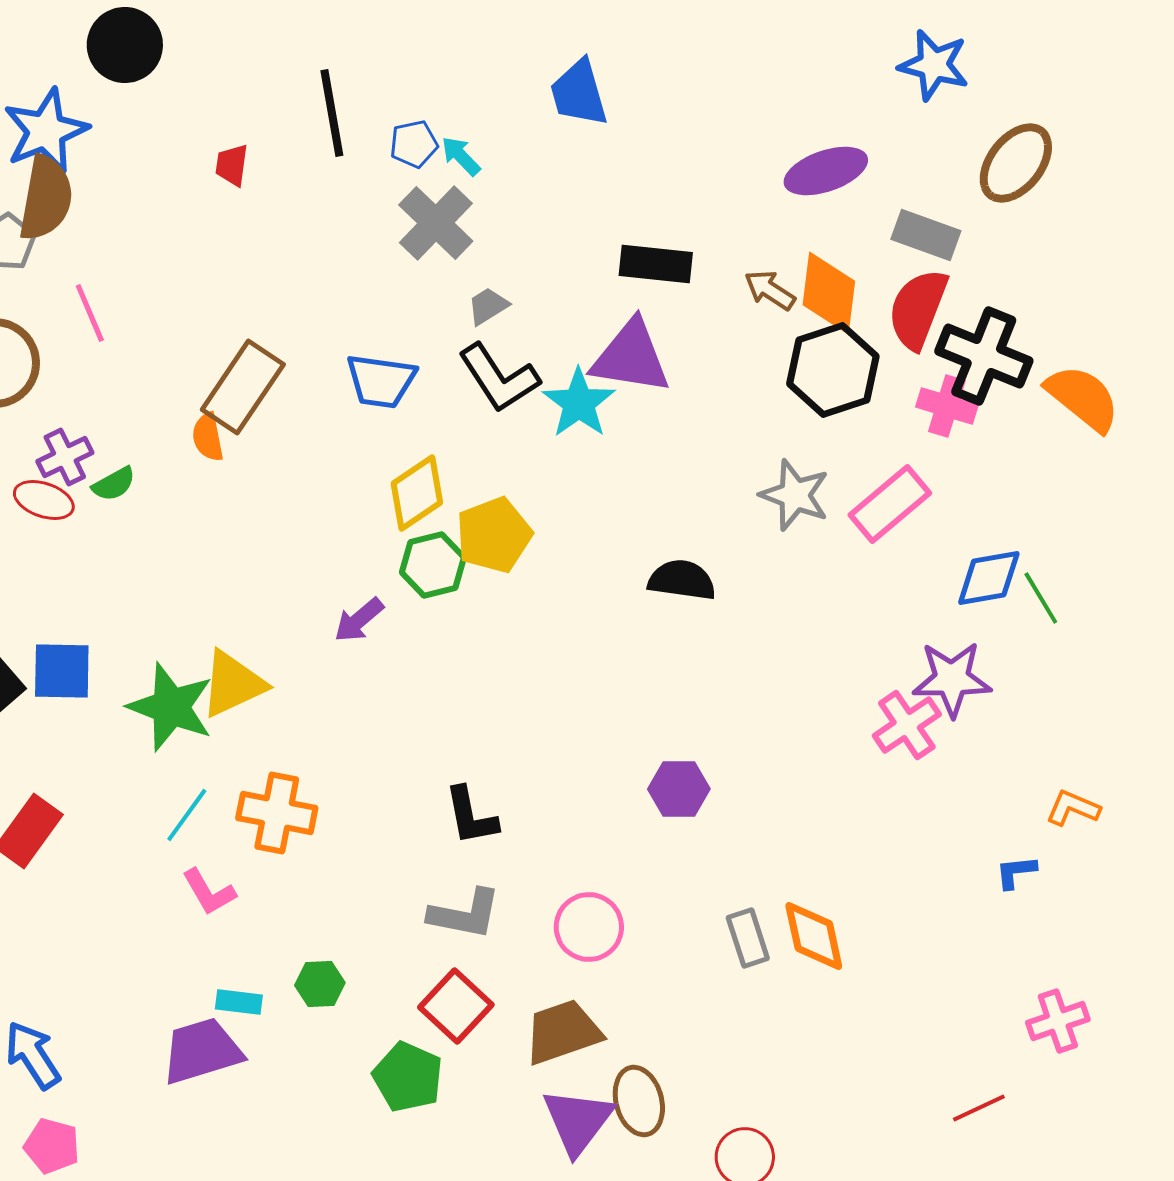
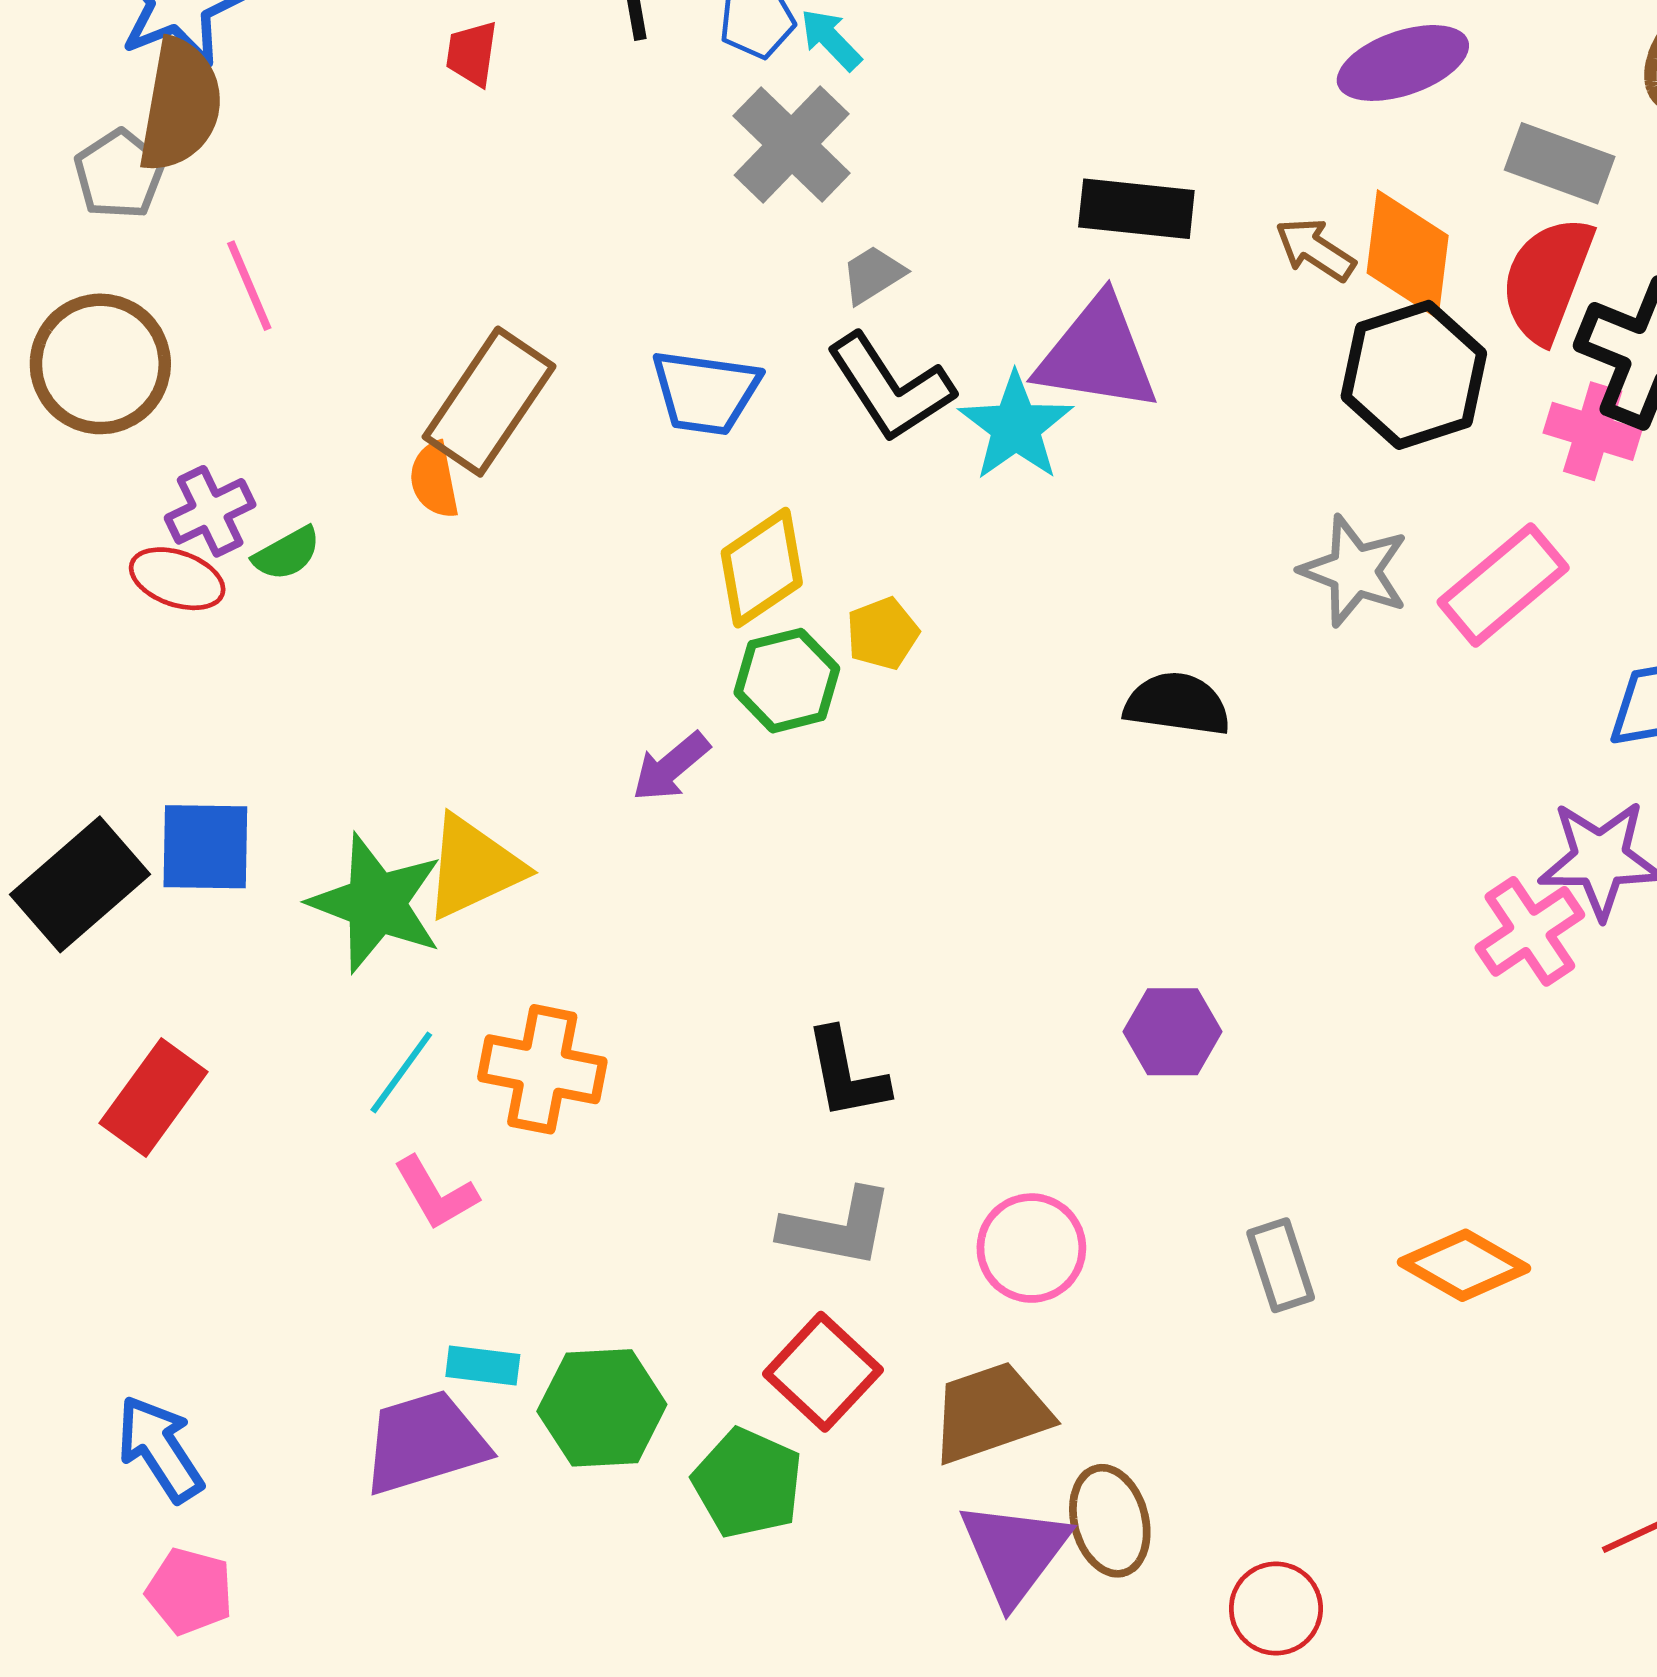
yellow pentagon: (494, 535) -> (883, 634), size x0.6
orange diamond: (814, 936) -> (1464, 1265), moved, turned -48
green hexagon: (320, 984) -> (602, 1408), moved, size x1.6

